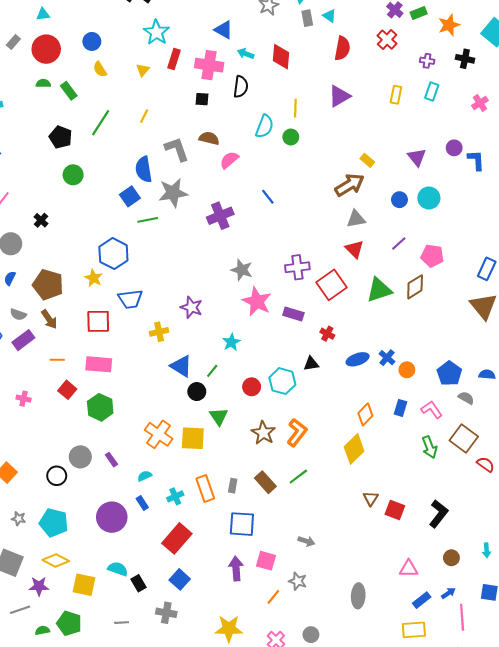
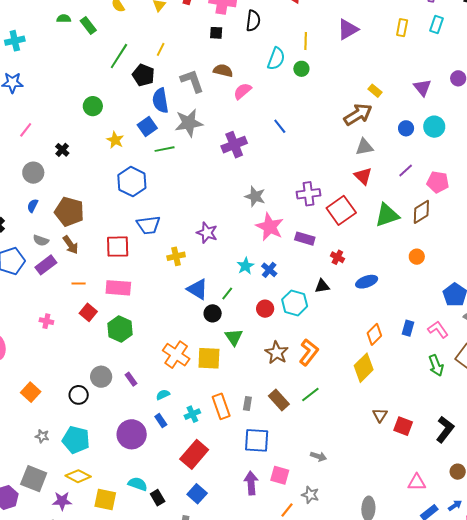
black pentagon: (61, 137) -> (143, 75), moved
yellow star: (94, 278) -> (115, 140), moved
blue cross: (387, 358) -> (269, 270), moved
orange circle: (407, 370) -> (417, 257), moved

